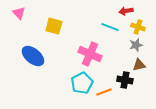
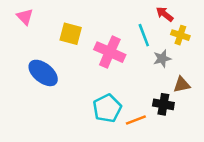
red arrow: (126, 11) -> (165, 14), turned 48
cyan line: (110, 27) -> (144, 35), turned 48
gray star: (136, 45) -> (162, 59), moved
pink cross: (90, 54) -> (110, 52), moved

